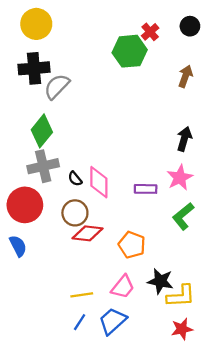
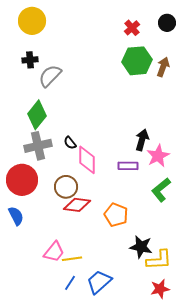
green hexagon: (130, 51) -> (137, 61), moved
black cross: (34, 68) -> (30, 60), size x0.6
black arrow: (184, 139) -> (142, 140), moved
black semicircle: (75, 179) -> (70, 143), moved
pink trapezoid: (123, 287) -> (54, 252), moved

